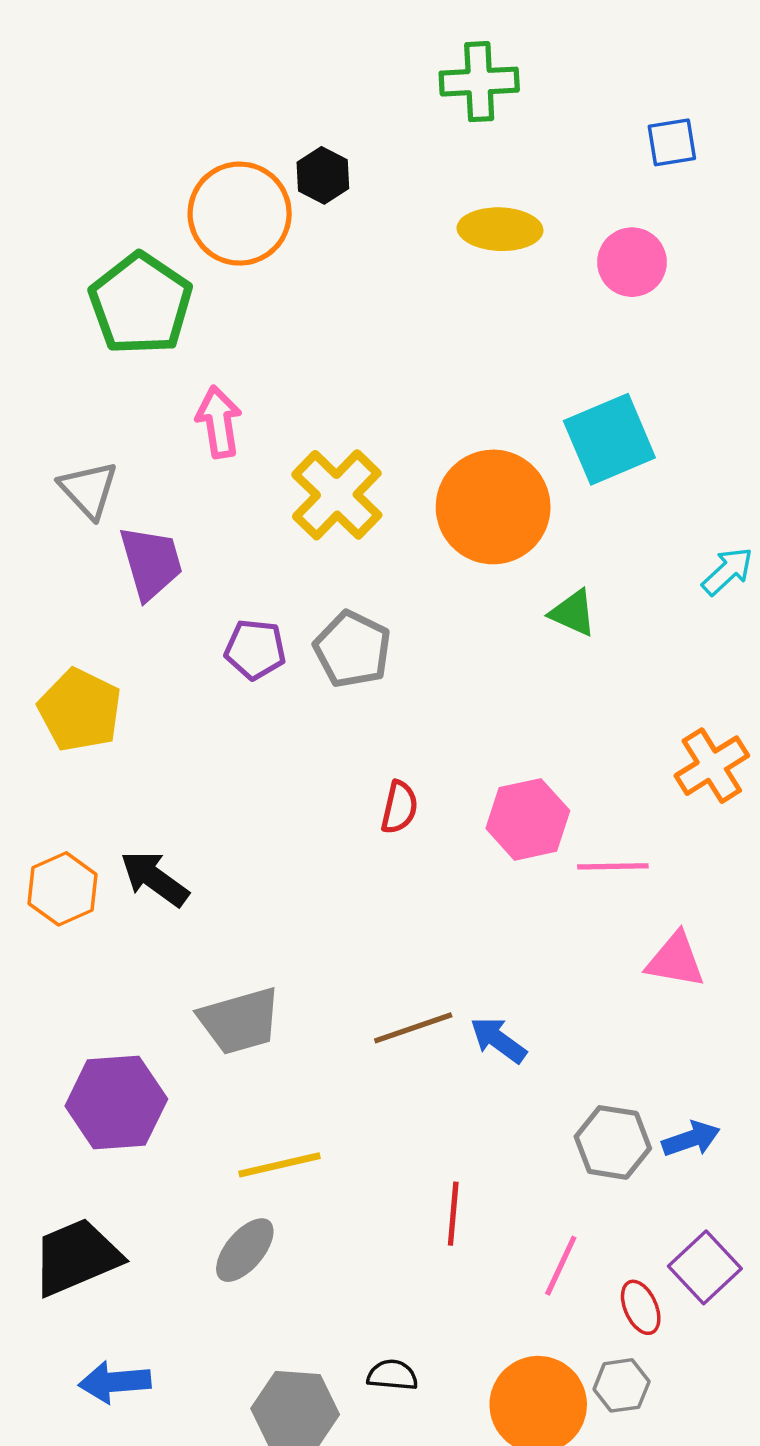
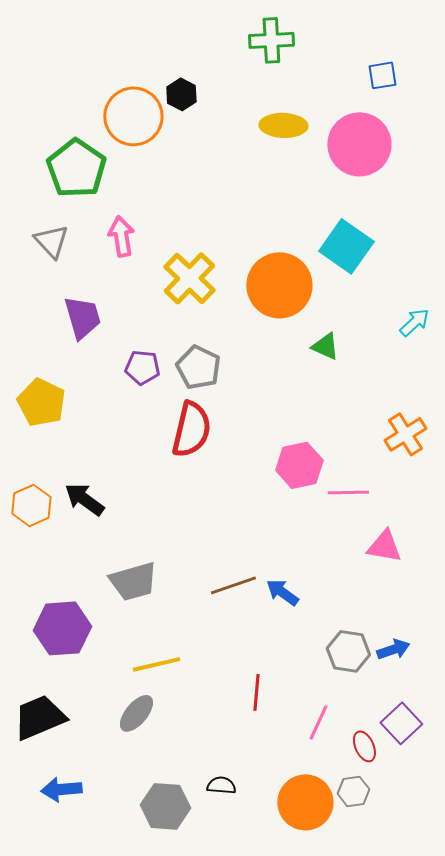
pink circle: (632, 262) -> (359, 144), size x1.6
cyan square: (609, 439) -> (346, 246), turned -32
gray triangle: (89, 490) -> (51, 241), moved
red semicircle: (399, 807) -> (191, 429), moved, size x1.8

